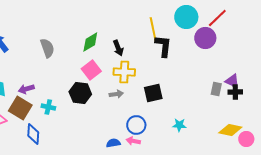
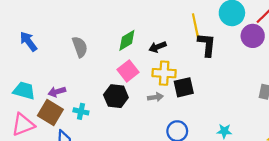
black arrow: (118, 48) -> (158, 47), turned 91
black square: (153, 93) -> (184, 87), moved

